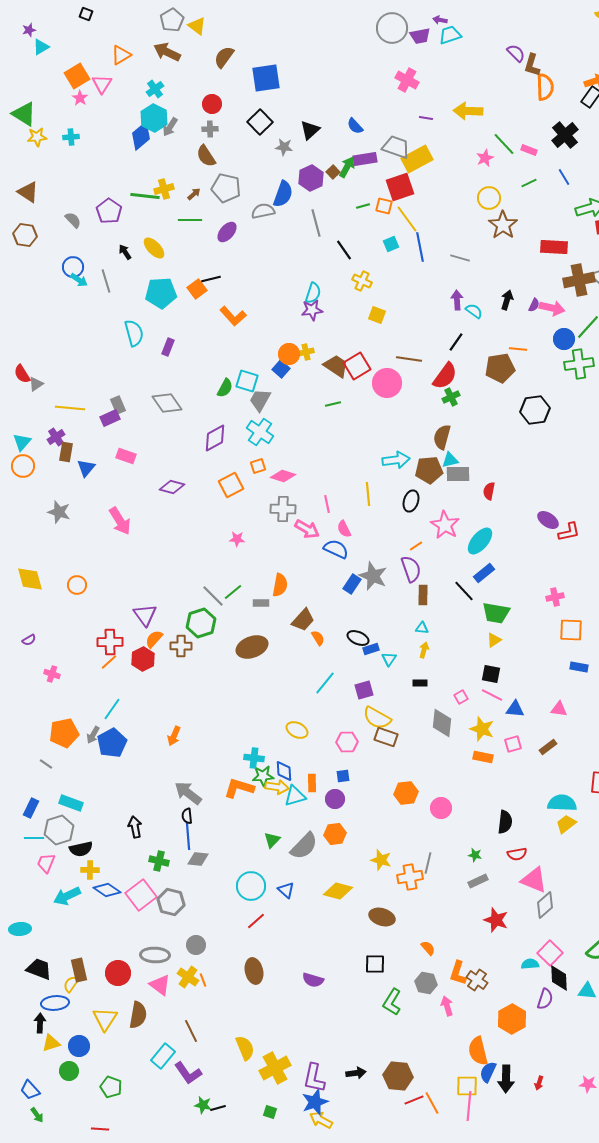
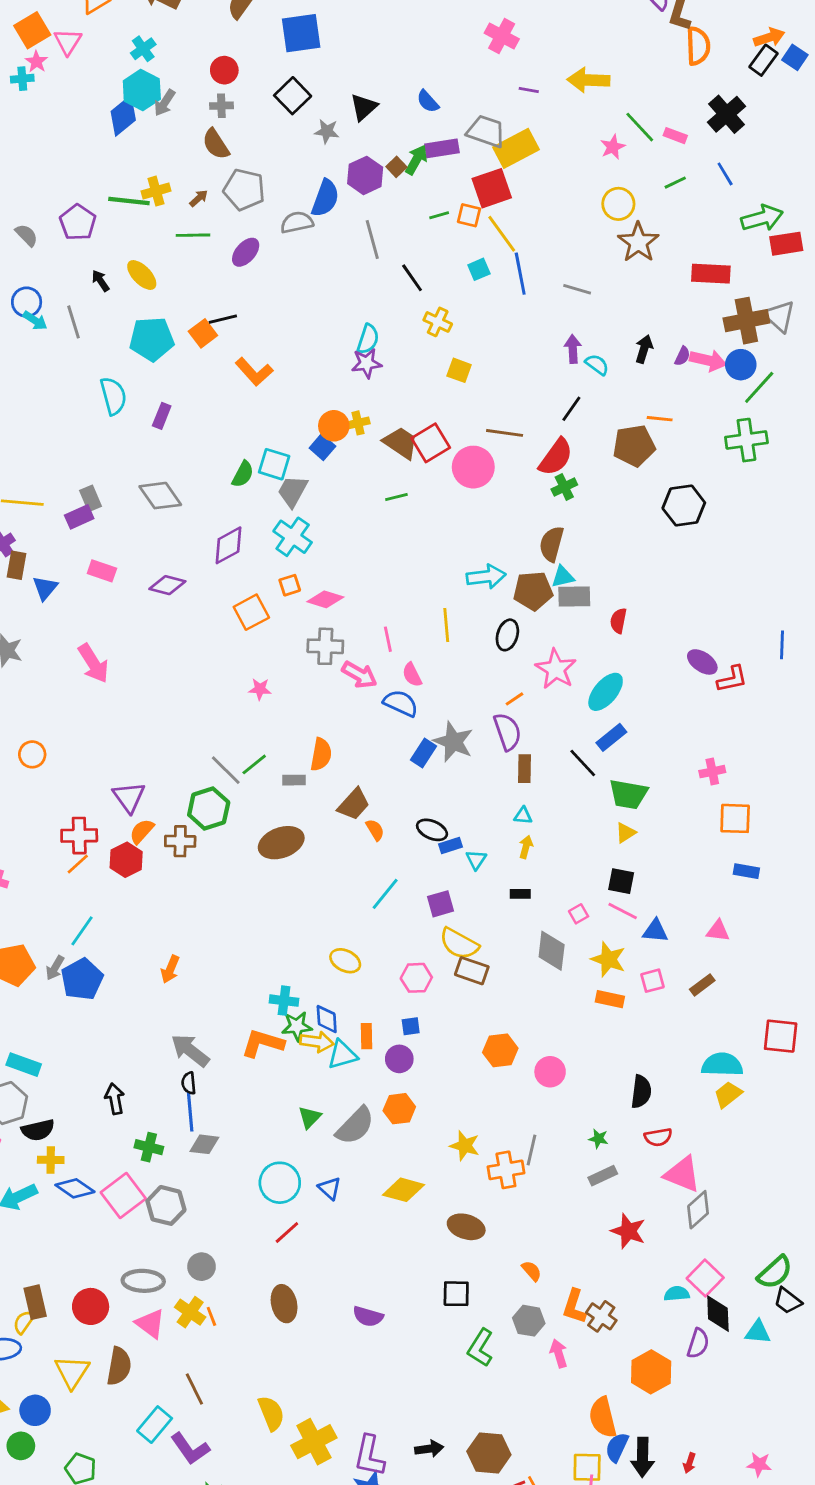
cyan cross: (71, 137) -> (22, 79), moved
blue circle: (564, 339) -> (741, 365), moved
purple diamond: (172, 487) -> (167, 585), moved

